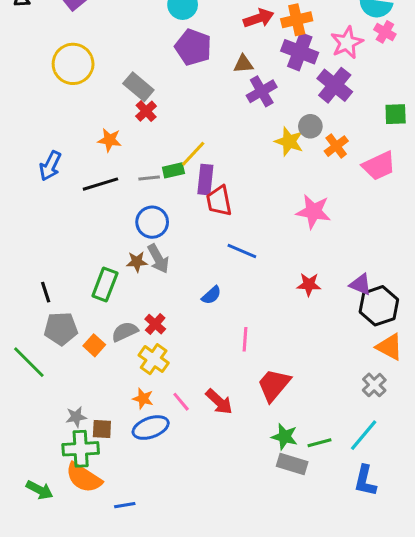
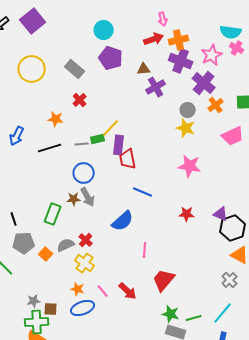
gray rectangle: (138, 87) -> (75, 69), moved
yellow star: (289, 141) -> (186, 128), moved
orange cross: (336, 146) -> (216, 105), moved
blue semicircle: (211, 295) -> (123, 221), size x1.6

